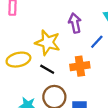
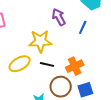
orange cross: (80, 66) -> (75, 66), moved

